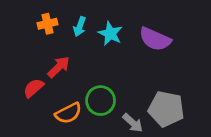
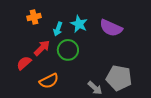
cyan arrow: (80, 27) -> (58, 29), moved
green circle: (101, 101) -> (68, 50), moved

